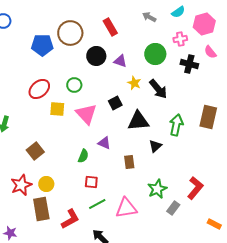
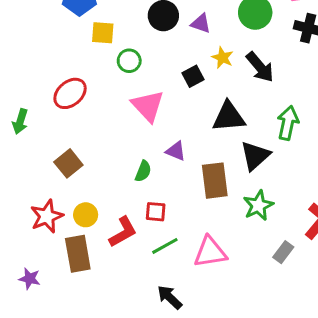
red ellipse: (39, 89) -> (70, 93), moved
black square: (115, 103) -> (193, 76), moved
yellow square: (57, 109) -> (103, 33), moved
black triangle: (155, 146) -> (255, 156), size x1.5
brown rectangle: (129, 162) -> (215, 181), size x1.6
green star: (157, 189) -> (258, 205), moved
red L-shape: (70, 219) -> (123, 232), moved
purple star: (10, 233) -> (30, 279), moved

